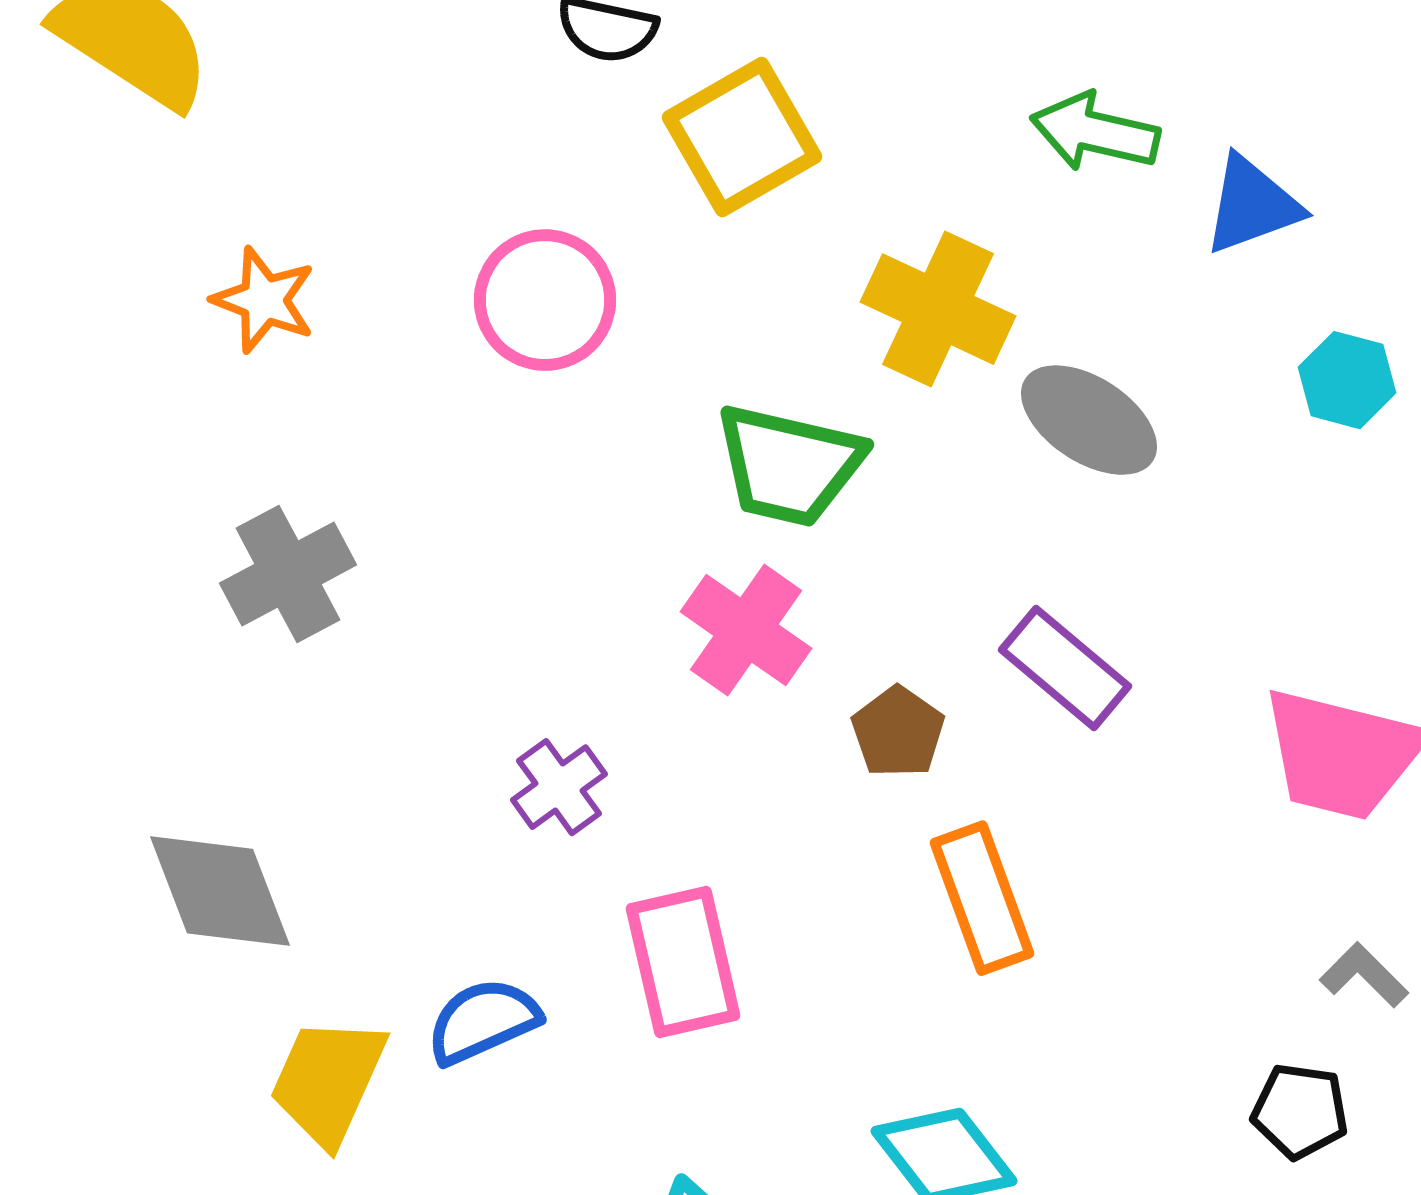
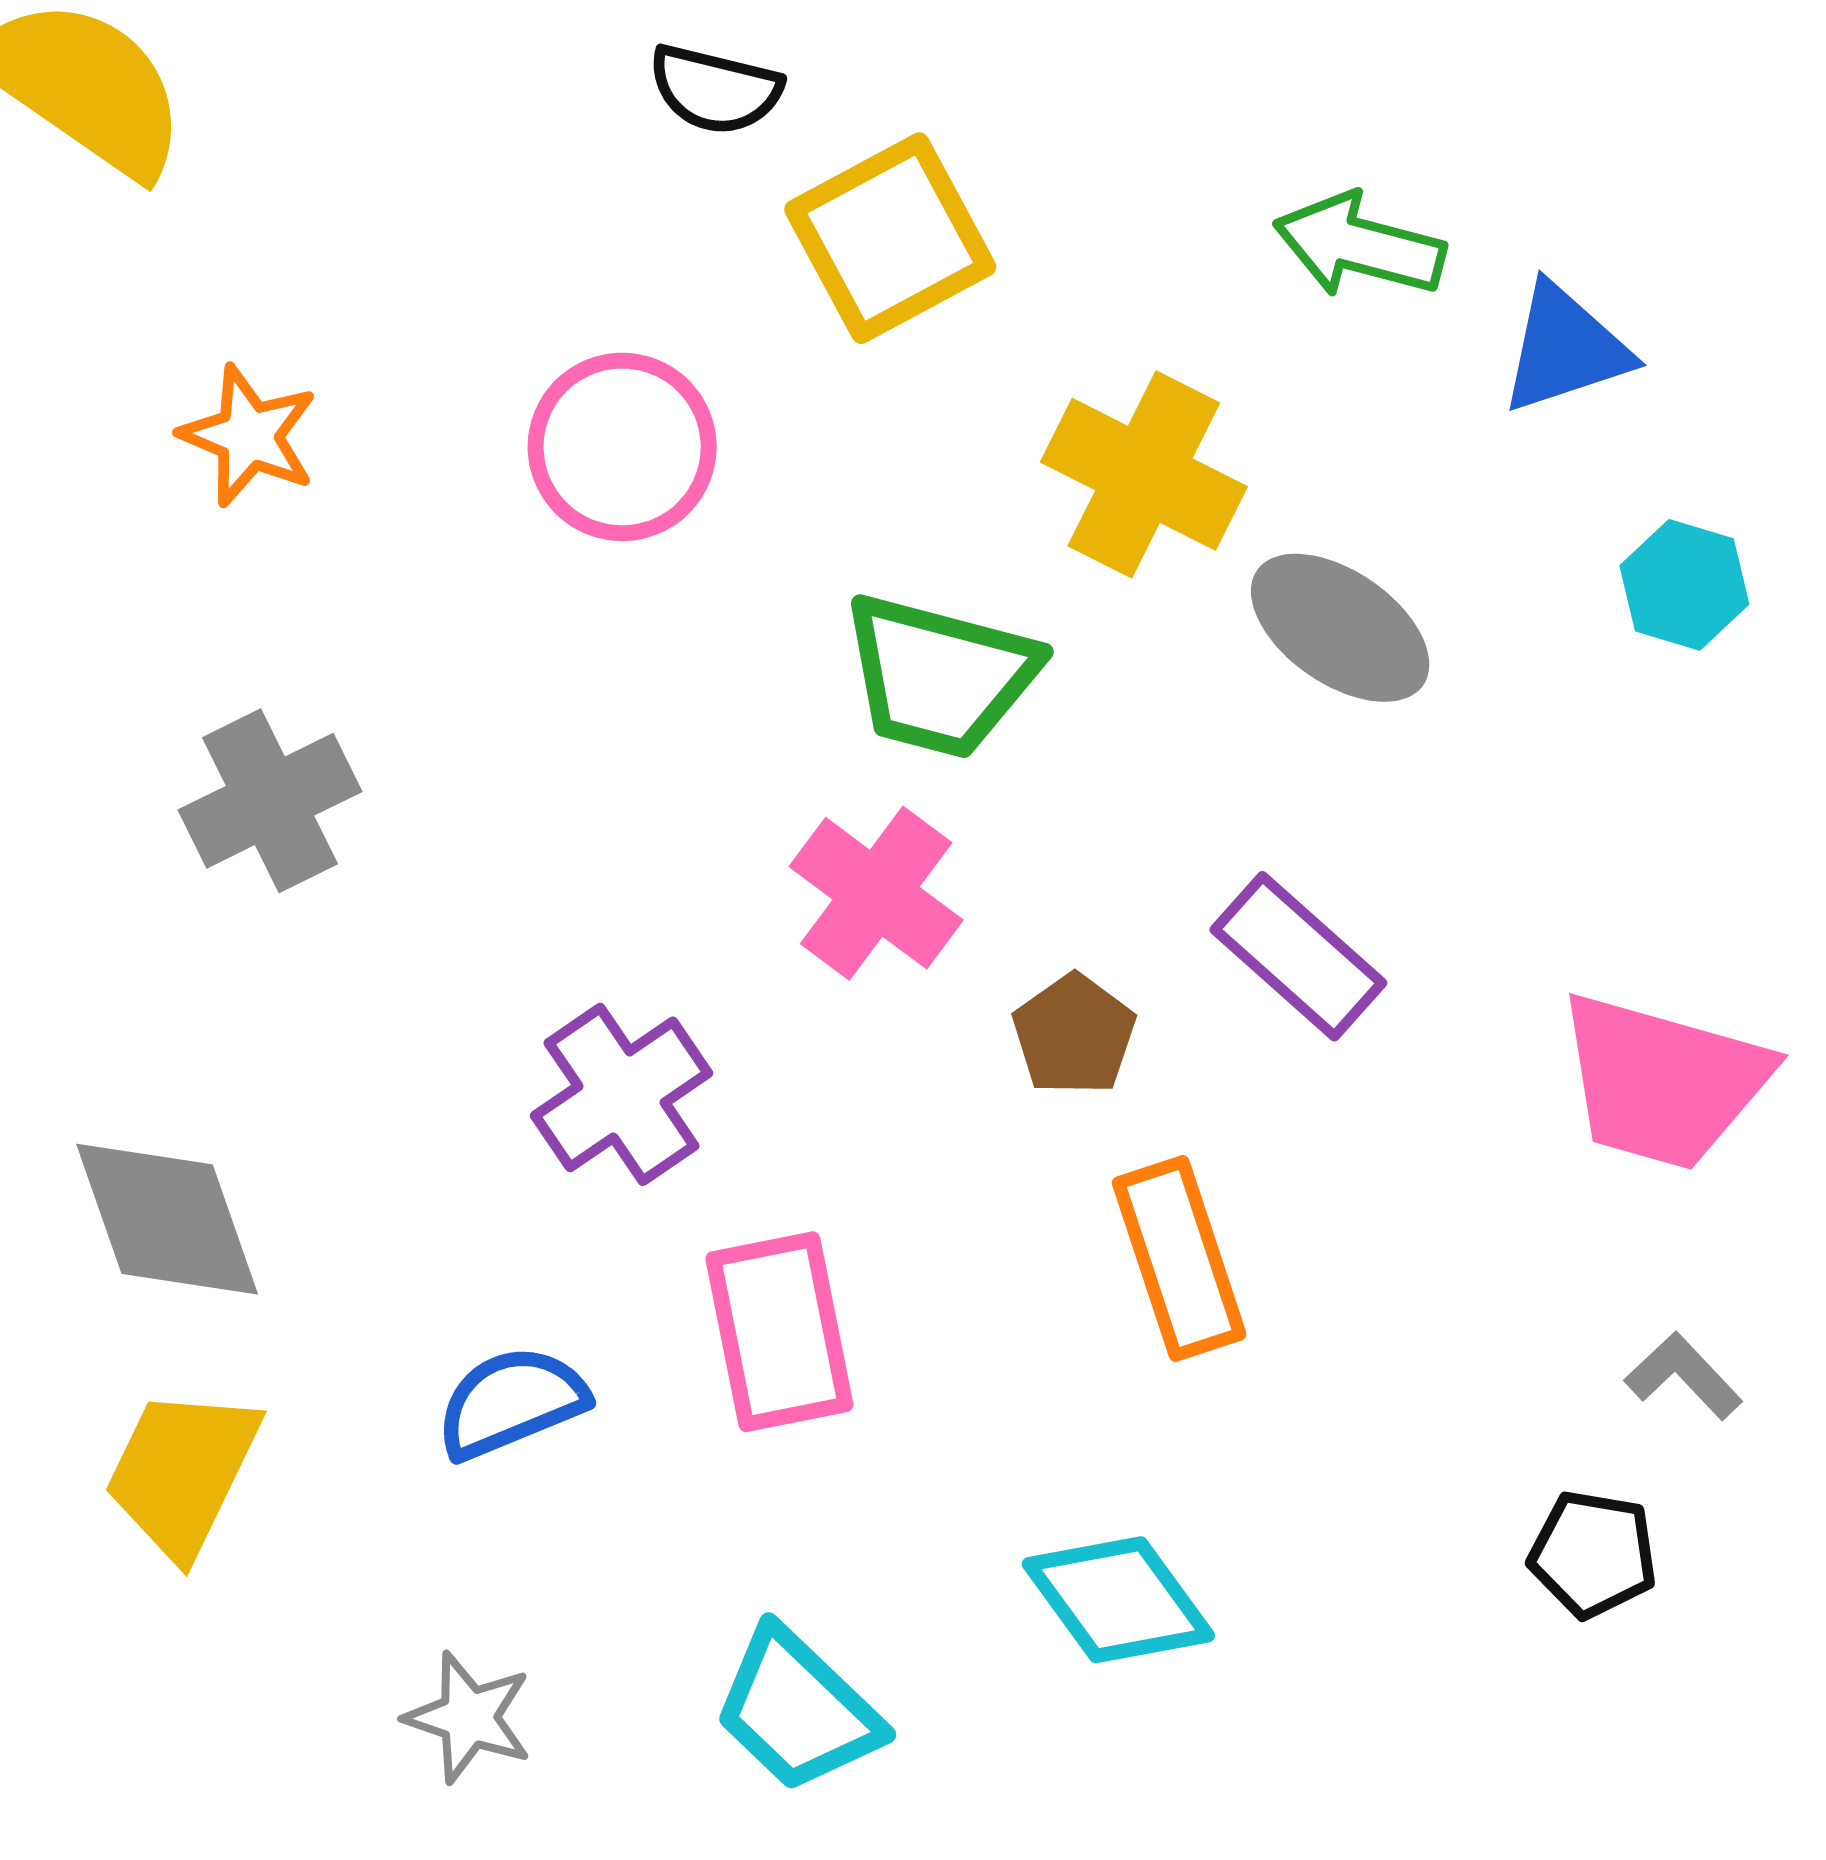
purple cross: (559, 787) -> (622, 1094), size x1.4
yellow trapezoid: (328, 1081) -> (182, 1472), moved

